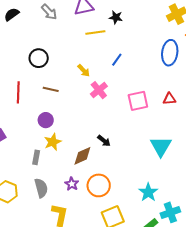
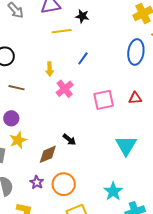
yellow arrow: (84, 71) -> (50, 69), turned 40

